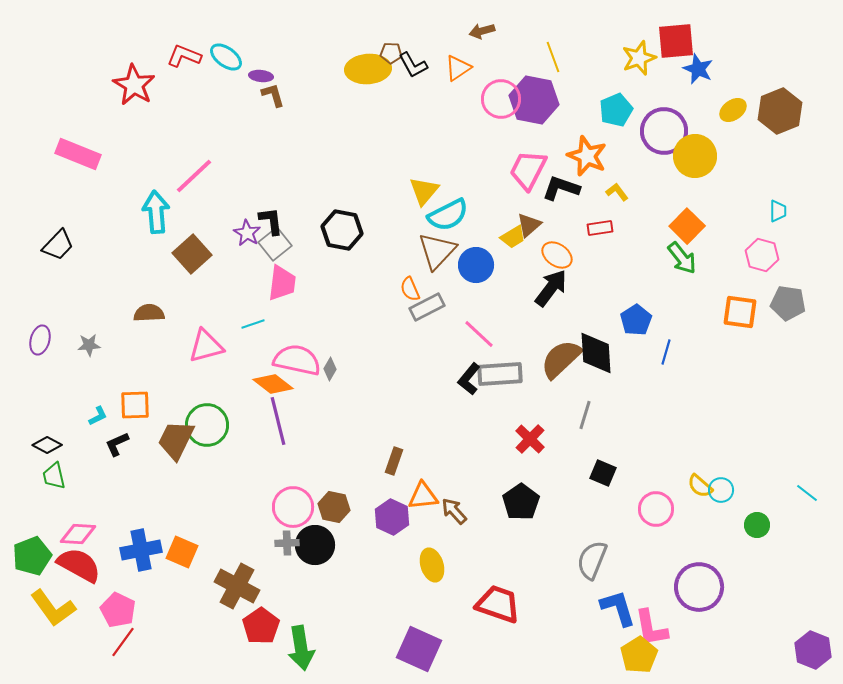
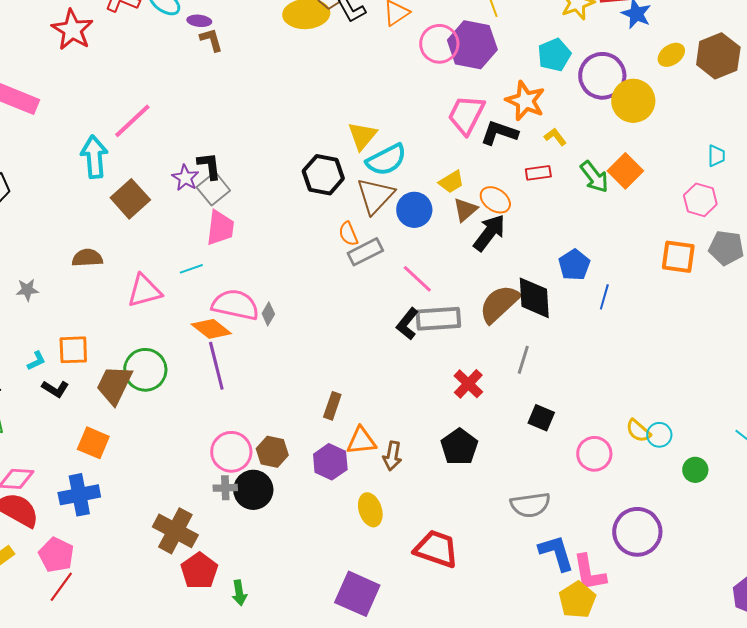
brown triangle: (529, 225) -> (465, 210), moved
black hexagon: (342, 230) -> (323, 175), moved
green arrow: (682, 258) -> (594, 177), moved
black L-shape: (117, 444) -> (55, 389), turned -124
brown arrow: (454, 511) -> (392, 456), turned -128
orange square: (182, 552) -> (93, 443), moved
gray semicircle: (592, 560) -> (530, 505), turned -120
green arrow: (301, 648) -> (239, 593), size x0.6

